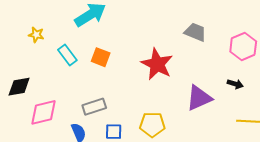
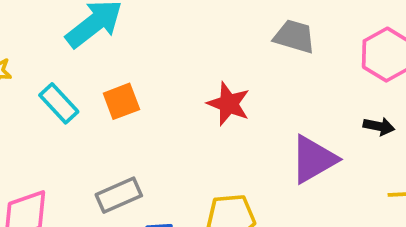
orange square: (101, 57) -> (121, 101), turned -36
red star: (157, 64) -> (229, 104), size x0.7

